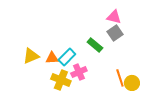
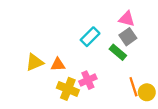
green rectangle: (95, 45) -> (118, 52), moved
cyan rectangle: (67, 57) -> (90, 37), moved

